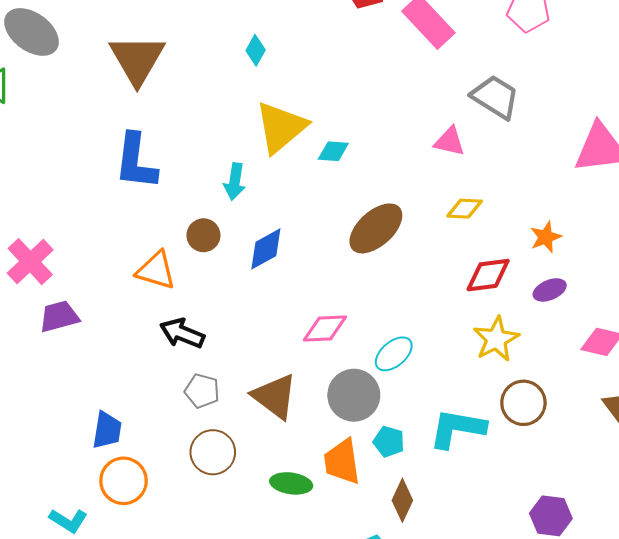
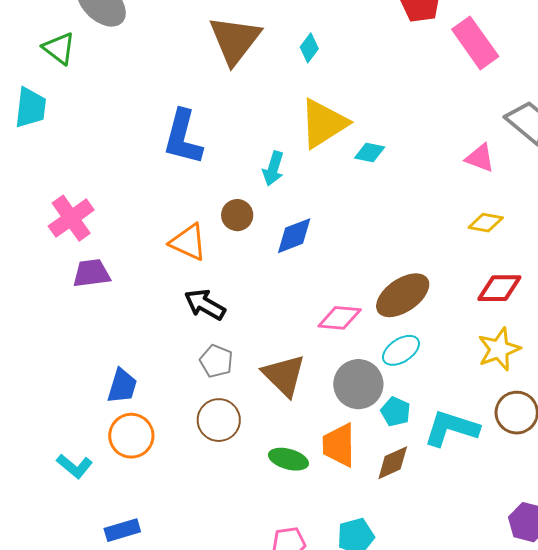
brown triangle: (137, 59) -> (235, 40), moved
brown ellipse: (376, 228) -> (403, 295), moved
cyan pentagon: (389, 442) -> (396, 412), moved
brown diamond: (402, 500) -> (393, 463), moved, turned 33

